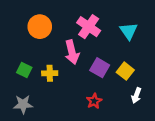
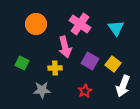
yellow cross: (50, 73) -> (55, 68), moved
white arrow: (136, 95) -> (123, 86), size x1.5
gray star: (23, 104) -> (42, 90), moved

